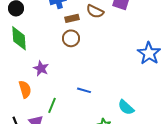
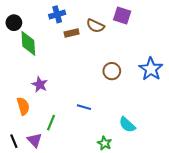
green diamond: (19, 38) -> (28, 43), moved
brown circle: (71, 38) -> (112, 71), moved

